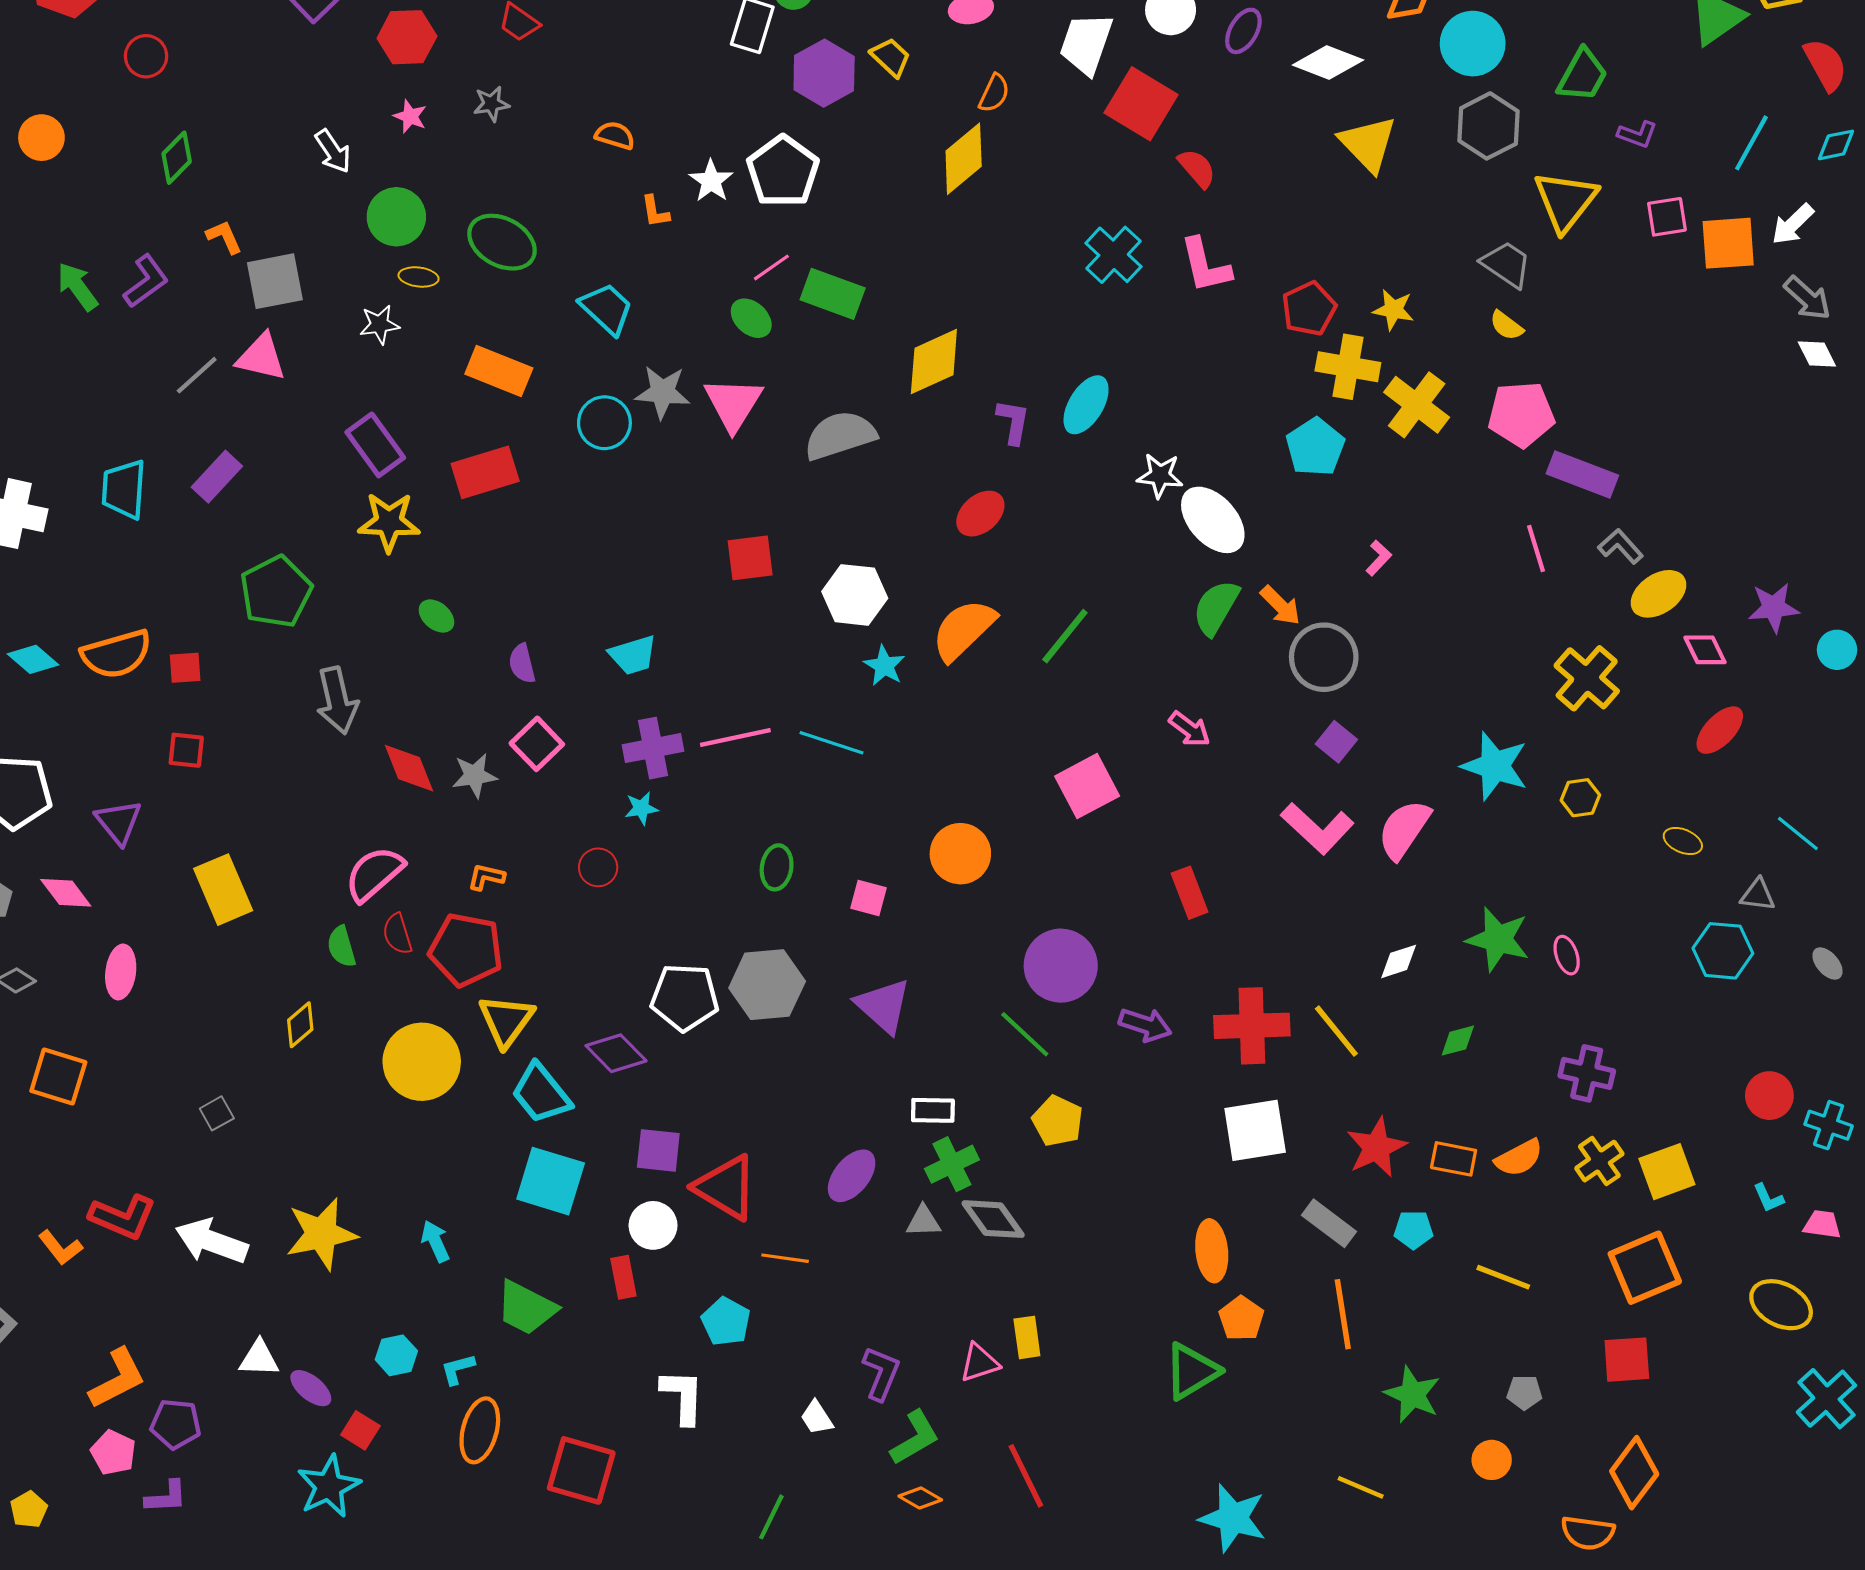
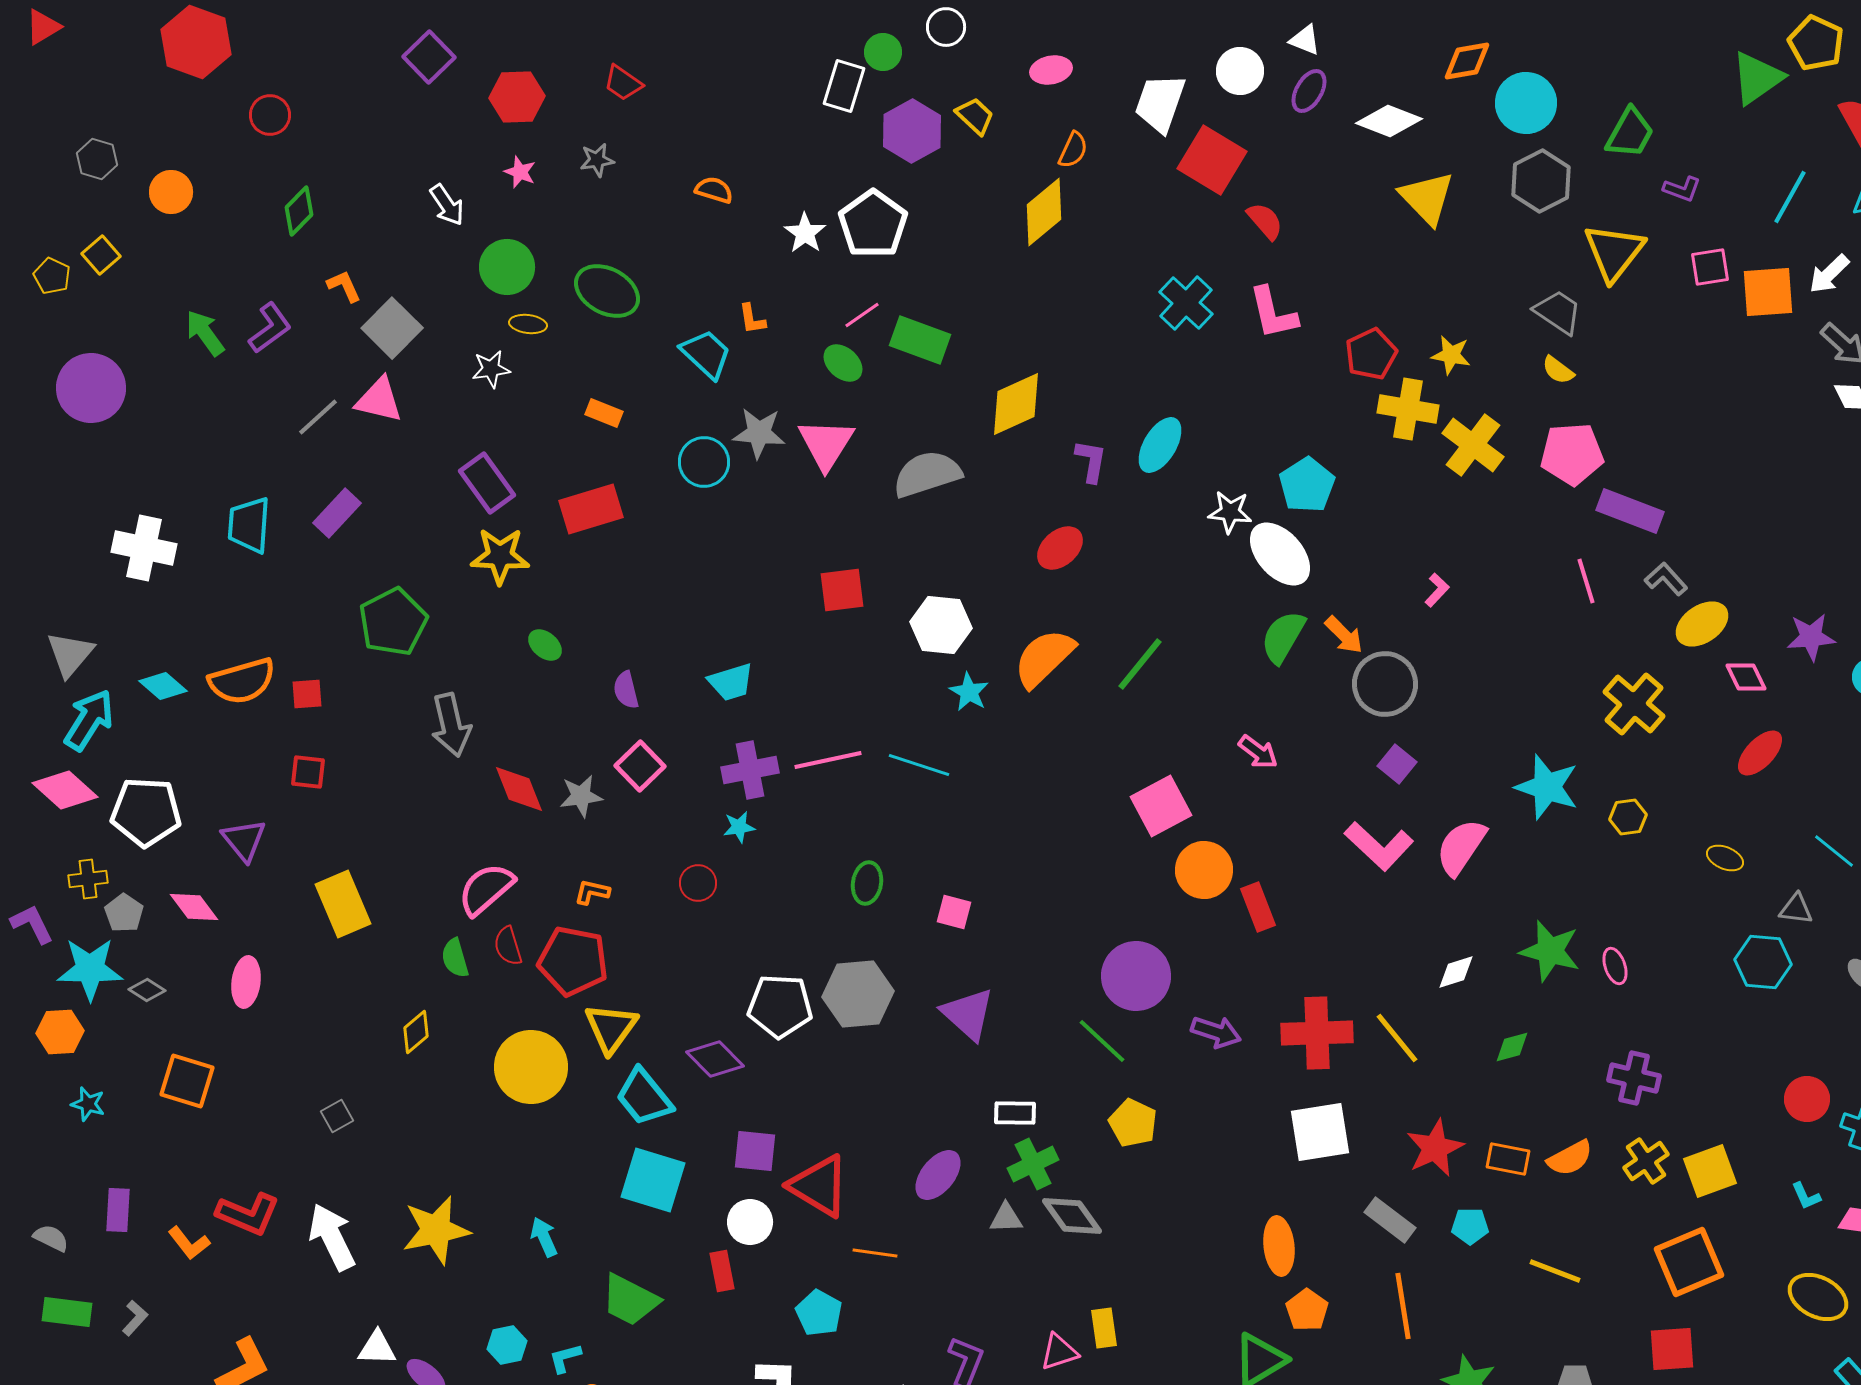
orange L-shape: (655, 211) -> (752, 319), moved
gray square: (275, 281) -> (392, 328), turned -34
orange rectangle: (499, 371) -> (604, 413), size x0.6
cyan pentagon: (1315, 447) -> (1307, 485), moved
orange circle: (960, 854) -> (1204, 870), moved
white arrow: (212, 1241) -> (332, 1237), turned 44

